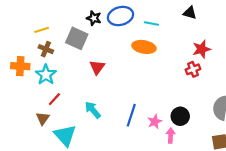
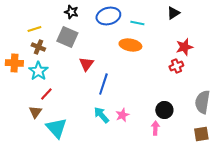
black triangle: (190, 13) -> (173, 13), turned -48
black star: (94, 18) -> (71, 12), moved
cyan arrow: (93, 110) -> (101, 115), moved
blue line: (131, 115) -> (103, 84), moved
pink star: (155, 122) -> (122, 115), moved

